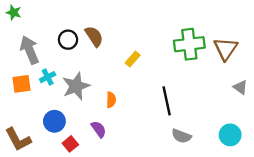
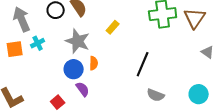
gray star: (76, 86) -> (78, 41), moved, turned -30
black line: (167, 101) -> (143, 64), turned 35
blue circle: (54, 121) -> (74, 69), moved

